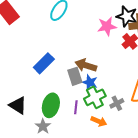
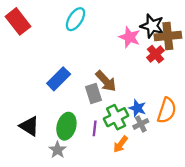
pink star: (107, 26) -> (130, 37), turned 30
brown arrow: (86, 65) -> (106, 81), turned -150
blue star: (90, 82) -> (137, 108), moved
orange arrow: (99, 121) -> (121, 144), turned 105

